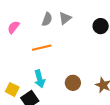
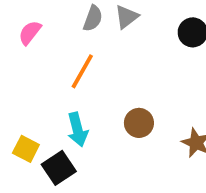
orange line: (42, 48) -> (82, 71), turned -48
brown circle: (73, 83) -> (139, 123), moved

